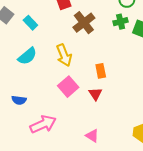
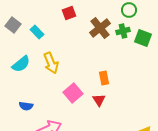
brown cross: (84, 23) -> (100, 28), moved
yellow arrow: (64, 55) -> (51, 63), moved
cyan semicircle: (27, 56) -> (21, 64), moved

